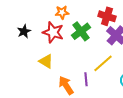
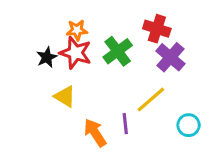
orange star: (62, 12) -> (77, 30), moved
black star: (24, 31) -> (47, 57), moved

